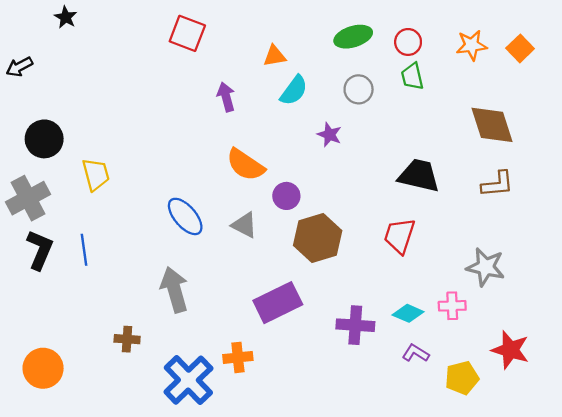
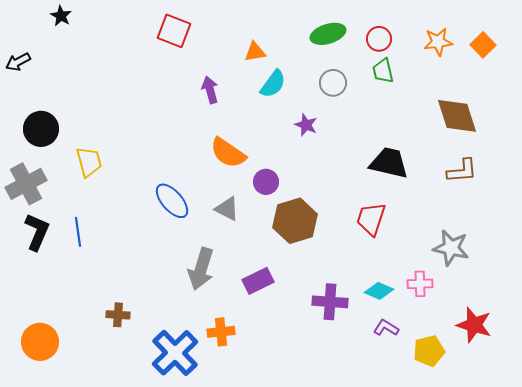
gray arrow: (174, 290) -> (201, 269), moved, turned -147
purple rectangle: (278, 303) -> (258, 281), size x0.7

